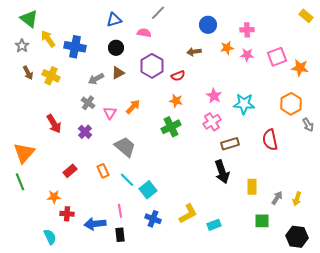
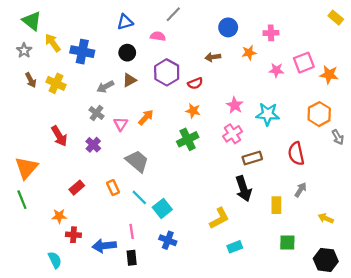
pink star: (247, 55) -> (276, 70), moved
gray arrow: (277, 198) -> (301, 190), moved
yellow arrow: (297, 199) -> (326, 218), turned 96
yellow L-shape: (188, 214) -> (219, 218), moved

